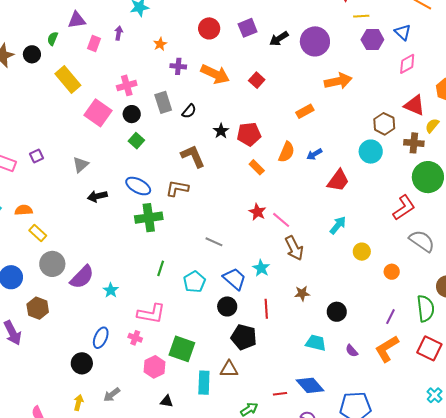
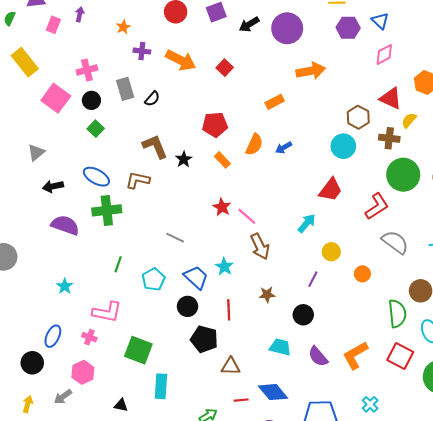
black star: (221, 131) -> (184, 159), moved
red trapezoid: (338, 181) -> (331, 190), moved
purple semicircle: (82, 277) -> (65, 225), moved, turned -116
purple line: (390, 317) -> (313, 279), moved
purple semicircle: (352, 351) -> (318, 356), size x1.5
pink hexagon: (155, 367) -> (83, 372), moved
brown triangle: (229, 369) -> (231, 366), moved
cyan cross: (435, 395) -> (370, 404), moved

